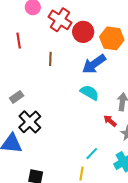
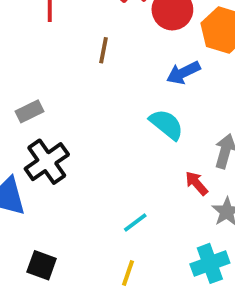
blue arrow: (94, 64) -> (183, 73), size x0.7
cyan line: (92, 154) -> (135, 222), moved

